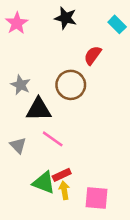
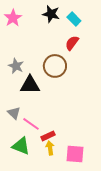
cyan rectangle: (117, 24) -> (74, 19), moved
pink line: (53, 139) -> (31, 124), moved
green triangle: (44, 183) -> (21, 146), moved

